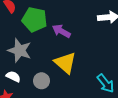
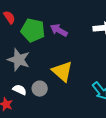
purple arrow: (61, 31) -> (59, 30), moved
white semicircle: (13, 76) -> (20, 90), moved

